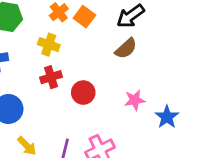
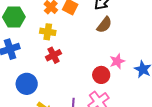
red circle: (83, 93) -> (101, 75), moved

